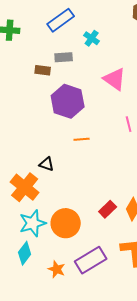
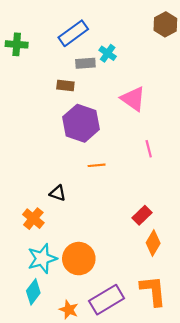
gray rectangle: (64, 57) -> (85, 63), moved
brown rectangle: (43, 70) -> (65, 85), moved
orange cross: (25, 187) -> (33, 219), size x0.7
red rectangle: (108, 209) -> (142, 215), moved

